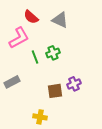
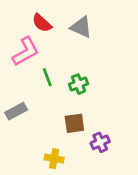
green cross: (53, 53) -> (78, 84), moved
purple cross: (74, 84) -> (100, 142), moved

